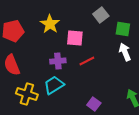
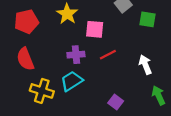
white arrow: (125, 52) -> (145, 65), moved

